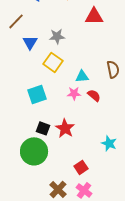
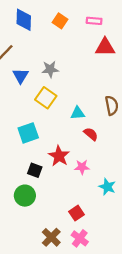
red triangle: (94, 16) -> (105, 47), moved
pink star: (74, 93) -> (82, 167), moved
red star: (65, 128) -> (59, 156), moved
green circle: (34, 151) -> (25, 196), size x0.7

